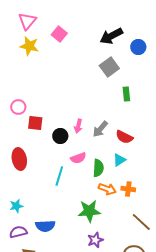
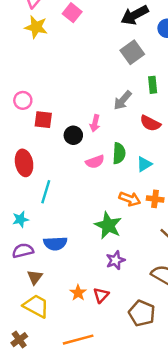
gray arrow: (100, 129) -> (123, 100), moved
red semicircle: (124, 137) -> (150, 123), moved
green semicircle: (98, 168) -> (119, 153), moved
cyan line: (59, 176) -> (46, 192), moved
green star: (89, 211) -> (108, 225), turned 30

